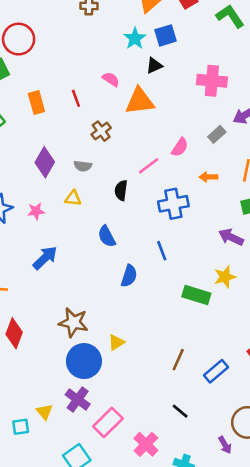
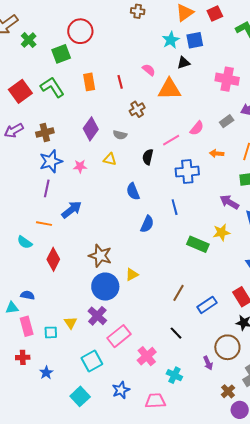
blue arrow: (45, 258) -> (72, 210), moved

